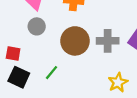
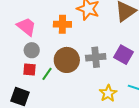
red square: (13, 54) -> (30, 70), moved
green line: (51, 73) -> (47, 74), moved

